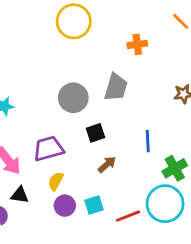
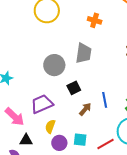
orange cross: (137, 44) -> (95, 20), turned 32
blue line: (148, 141) -> (105, 100), moved
cyan square: (94, 205) -> (80, 140), turned 32

